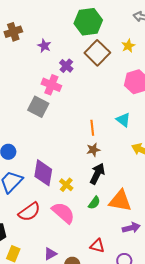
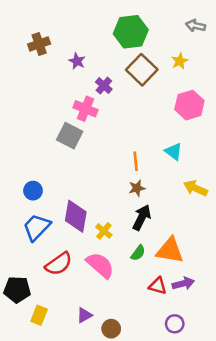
red triangle: (97, 246) -> (158, 286), moved

